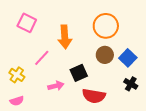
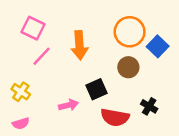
pink line: (42, 58) -> (42, 56), moved
blue square: (128, 58) -> (158, 46), moved
black cross: (131, 84) -> (149, 106), moved

